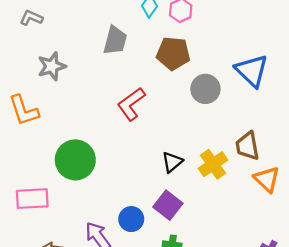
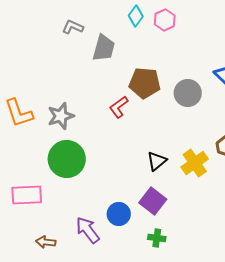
gray L-shape: (31, 18) -> (73, 27), moved
brown pentagon: (173, 53) -> (145, 83), moved
gray star: (52, 66) -> (61, 116), moved
red L-shape: (131, 104) -> (119, 107), size x0.7

